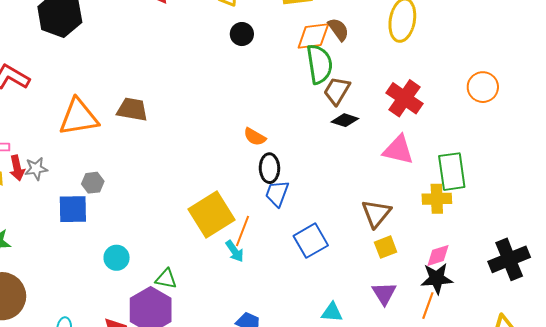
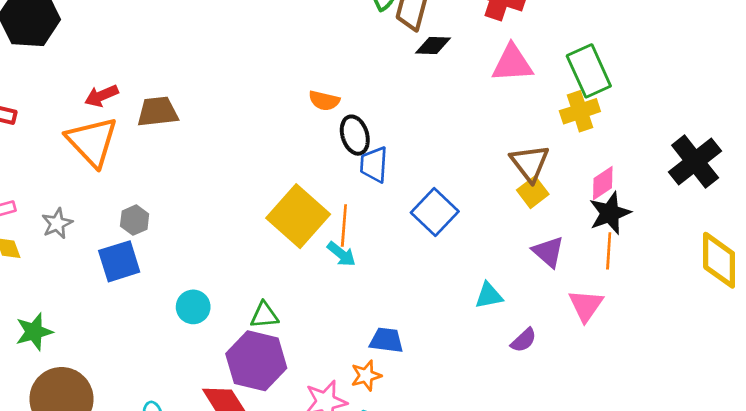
orange triangle: (79, 117) -> (92, 142), turned -48
red arrow: (17, 168) -> (101, 96), moved, turned 95
brown triangle: (376, 213) -> (530, 163), moved

